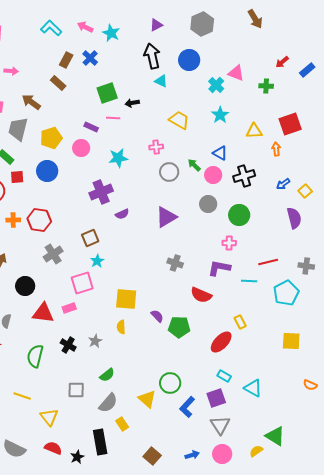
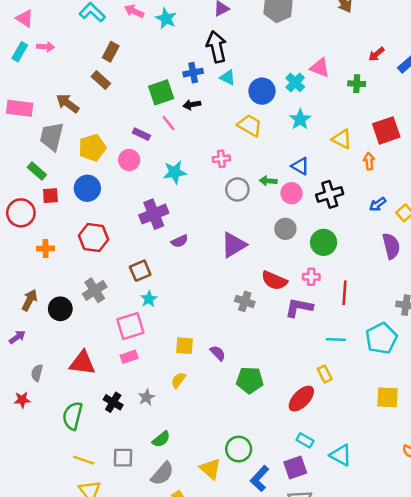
blue cross: (90, 58) -> (193, 73), moved, turned 35
blue circle: (189, 60) -> (262, 91), moved
pink arrow: (11, 71) -> (46, 47), moved
pink line: (113, 118) -> (169, 123), turned 48
yellow triangle: (254, 131) -> (342, 139), turned 30
green arrow: (194, 165) -> (268, 181), turned -40
red hexagon: (39, 220) -> (93, 237), moved
red line: (268, 262) -> (344, 293), moved, turned -72
cyan line: (249, 281) -> (336, 340), moved
black circle: (25, 286) -> (60, 309), moved
red semicircle: (201, 295) -> (274, 281), moved
yellow square: (126, 299) -> (185, 346), size x0.7
pink rectangle: (69, 308) -> (129, 357), moved
purple semicircle: (157, 316) -> (218, 353), moved
yellow semicircle: (121, 327) -> (178, 380), turned 40
yellow line: (22, 396) -> (84, 460), moved

